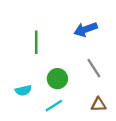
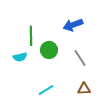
green circle: (57, 79) -> (49, 50), moved
cyan semicircle: (23, 90) -> (20, 57), moved

